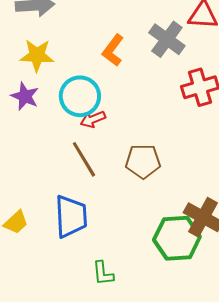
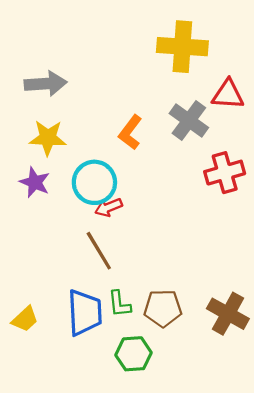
brown pentagon: (143, 161) -> (163, 308), moved
green hexagon: (177, 238) -> (134, 354), moved, size x0.7
green L-shape: (103, 273) -> (119, 304), moved

